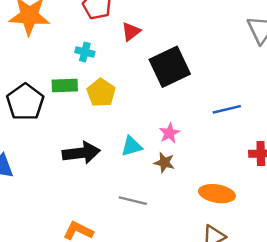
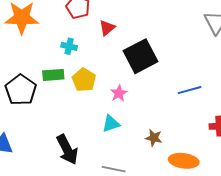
pink star: (169, 133) -> (119, 93), moved
black arrow: (81, 153) -> (67, 150), moved, turned 72
brown star: (164, 163) -> (154, 138), moved

